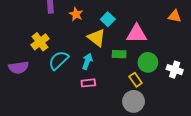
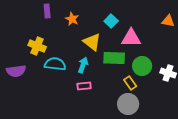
cyan square: (108, 19) -> (111, 21), moved
yellow cross: (40, 42) -> (37, 46), turned -30
green rectangle: (119, 54) -> (114, 58), size x1.5
cyan semicircle: (59, 60) -> (55, 64), turned 50

